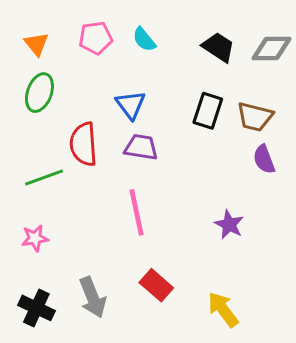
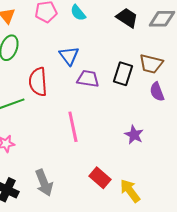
black rectangle: (208, 111) -> (123, 74), moved
purple trapezoid: (141, 147) -> (88, 79), moved
red rectangle: (156, 285) -> (100, 178), moved

